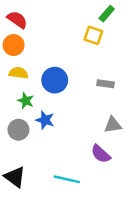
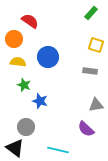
red semicircle: (17, 20) -> (30, 21), moved
yellow square: (93, 35) -> (96, 45), moved
blue circle: (55, 80) -> (48, 57), moved
gray circle: (18, 130) -> (26, 127), moved

